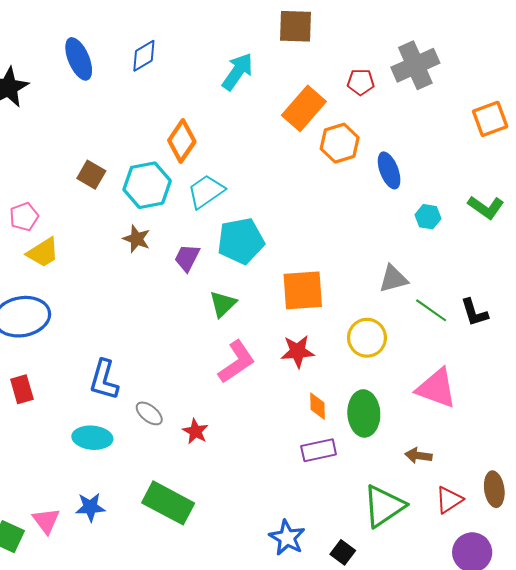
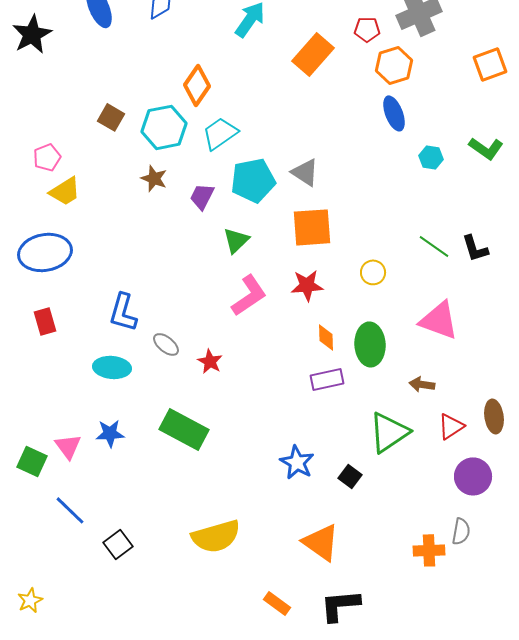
orange hexagon: (340, 143) -> (394, 65), moved
gray triangle: (393, 279) -> (305, 172), moved, turned 48
yellow circle: (367, 338) -> (373, 272), size x0.7

